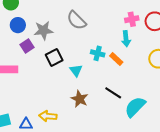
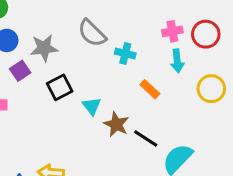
cyan arrow: (126, 39) -> (177, 61), moved
cyan cross: (98, 53) -> (125, 54), moved
brown star: (80, 99) -> (116, 124), moved

